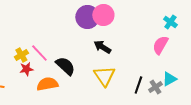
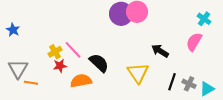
black arrow: (102, 47) -> (160, 51), moved
cyan triangle: (169, 79) -> (207, 89), moved
gray cross: (155, 87) -> (189, 84), turned -32

